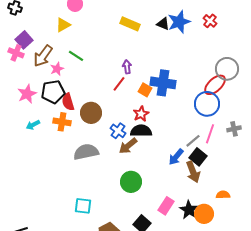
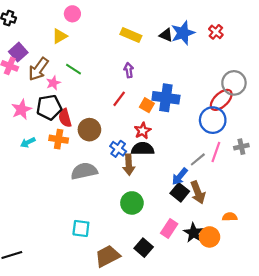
purple arrow: (127, 67) -> (129, 70), moved
brown arrow: (128, 146) -> (129, 165), turned -54
black square: (198, 157) -> (180, 192), moved

